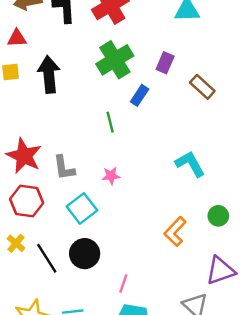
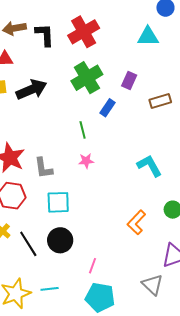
black arrow: (49, 74) -> (31, 90), turned 72
brown rectangle: (202, 87) -> (160, 101), turned -60
pink star: (111, 176) -> (86, 161), moved
cyan square: (82, 208) -> (58, 202), turned 35

